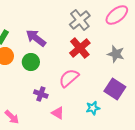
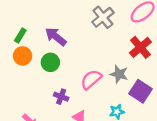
red cross: (80, 48) -> (140, 47), moved
gray star: (116, 54) -> (119, 74), moved

